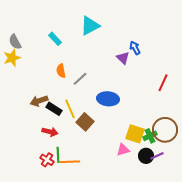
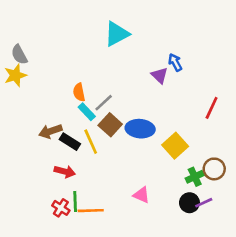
cyan rectangle: (55, 39) -> (87, 112), moved
brown square: (85, 122) -> (110, 125), moved
brown circle: (165, 130) -> (214, 169), size x0.7
yellow square: (135, 134) -> (175, 146), moved, turned 30
pink triangle: (123, 150) -> (141, 195), moved, turned 40

